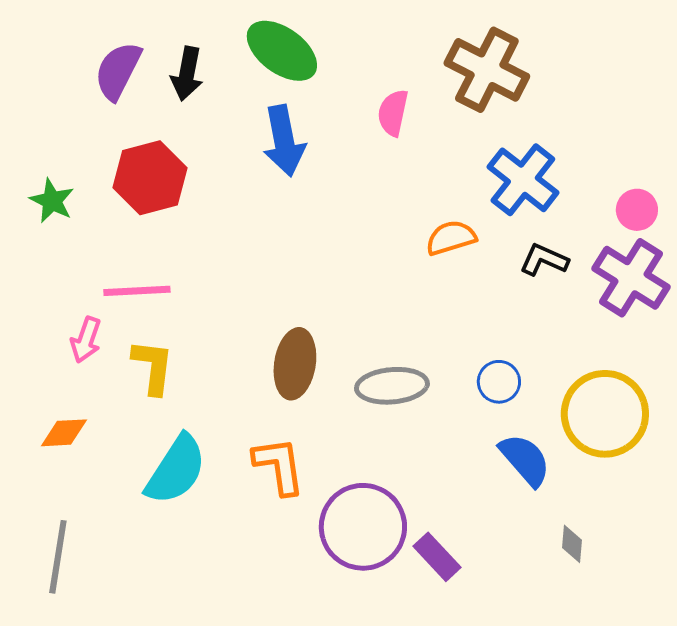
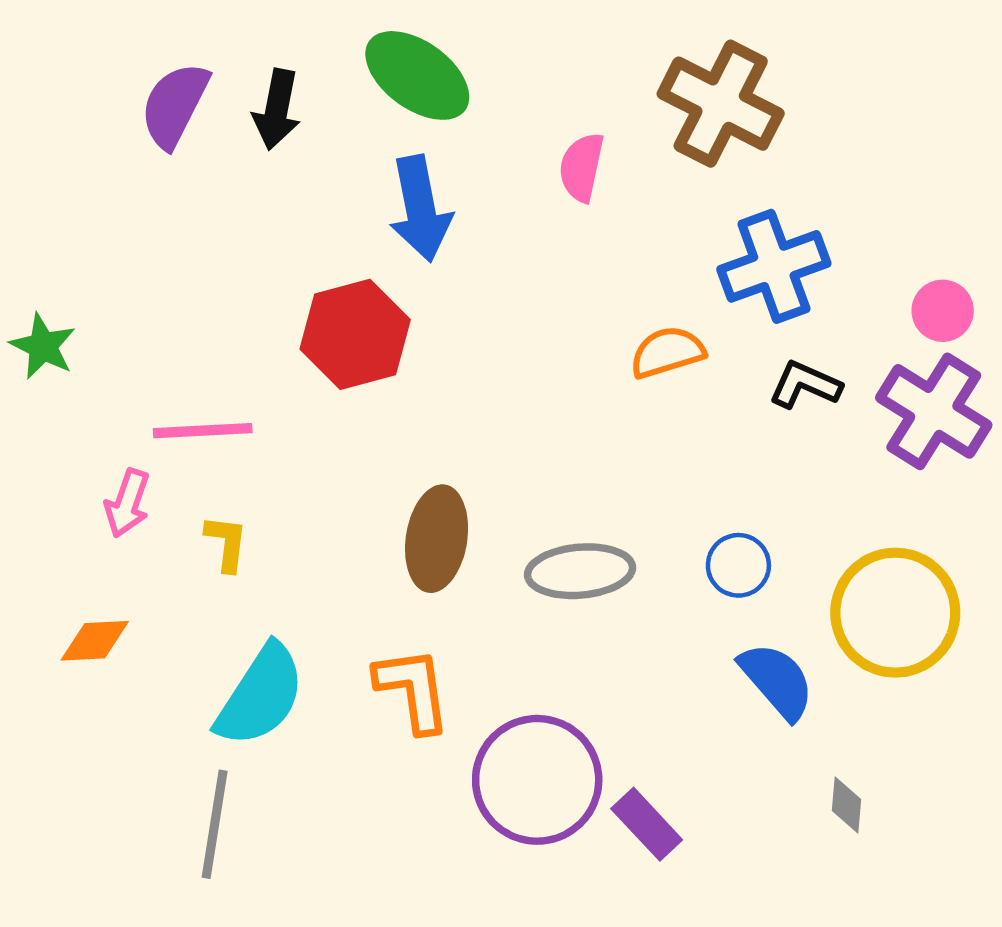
red hexagon: (150, 178) -> (355, 334), moved
blue cross: (523, 180) -> (774, 266), turned 32
green star: (52, 201) -> (43, 346), moved
yellow L-shape: (153, 367) -> (226, 543), size x0.7
gray line: (58, 557) -> (215, 824), moved

